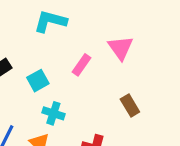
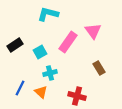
pink rectangle: (82, 65) -> (68, 42), size x1.5
cyan cross: (53, 113) -> (50, 73), turned -32

